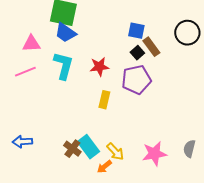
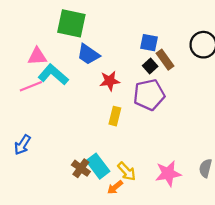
blue trapezoid: (65, 33) -> (88, 54), moved
cyan L-shape: (63, 66) -> (53, 75), moved, turned -64
blue arrow: (22, 142) -> (22, 145), moved, turned -54

